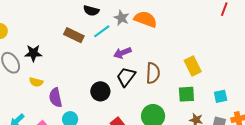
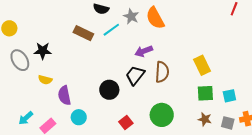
orange semicircle: (145, 19) -> (155, 18), turned -140
purple arrow: (122, 53) -> (144, 51), moved
green square: (186, 94) -> (205, 93), moved

